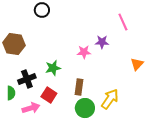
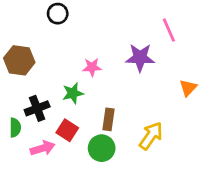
purple star: (102, 42) -> (140, 58), size x1.5
pink star: (84, 52) -> (92, 67), moved
green circle: (85, 108) -> (102, 148), moved

